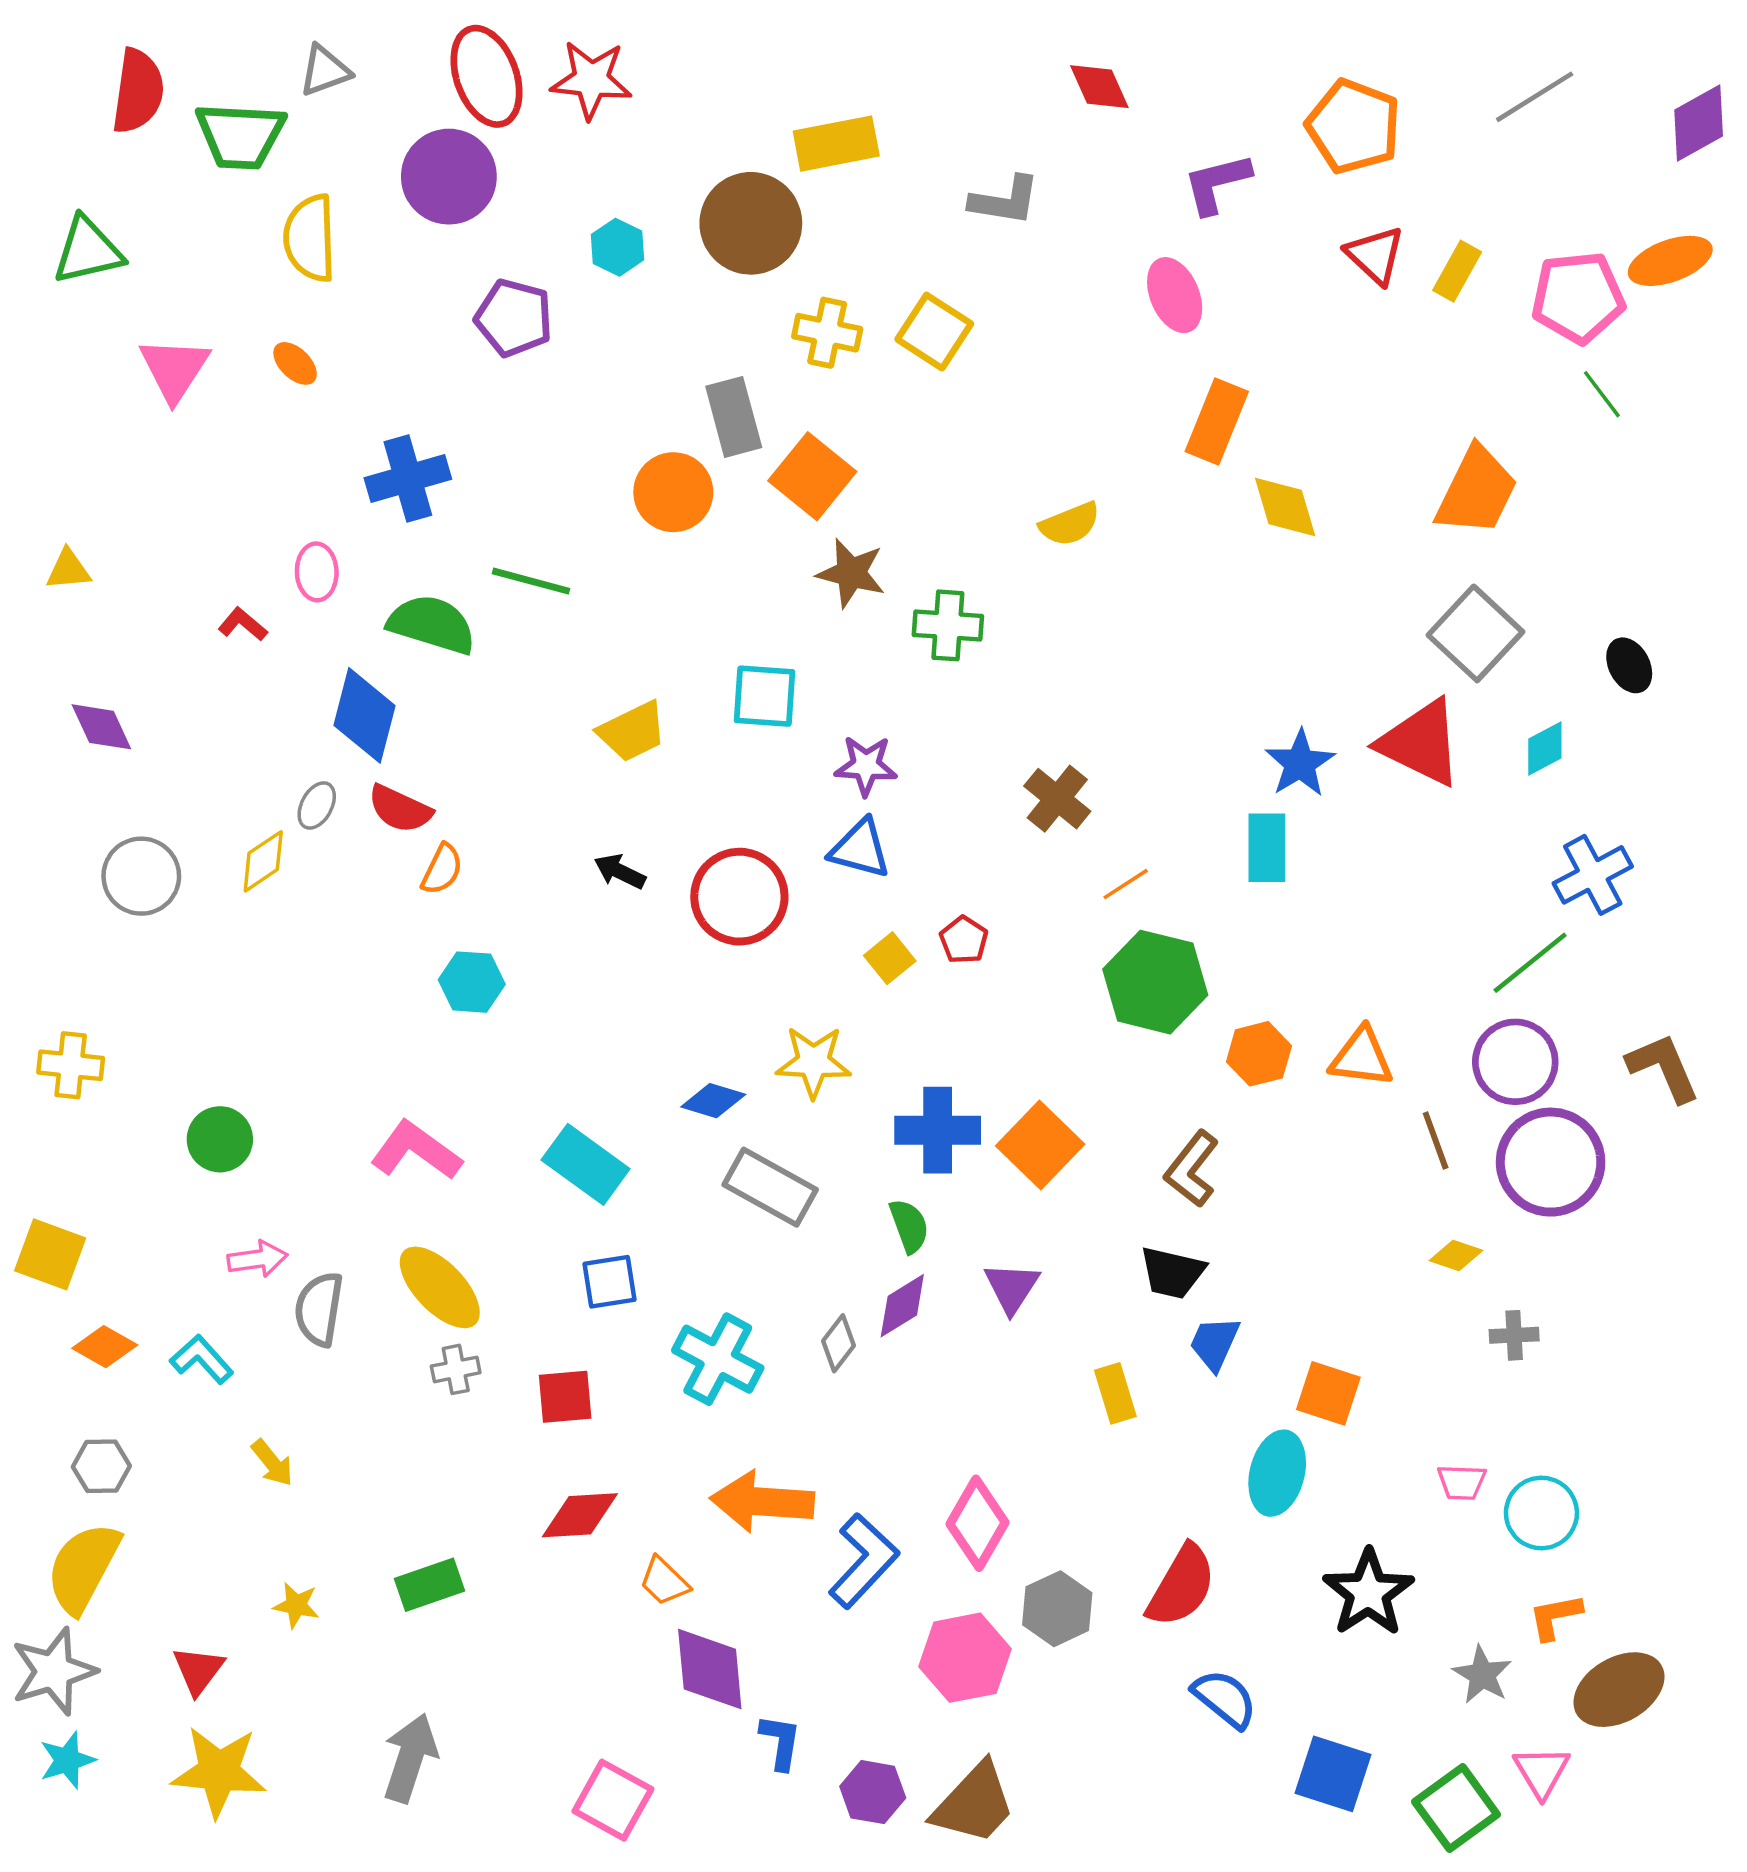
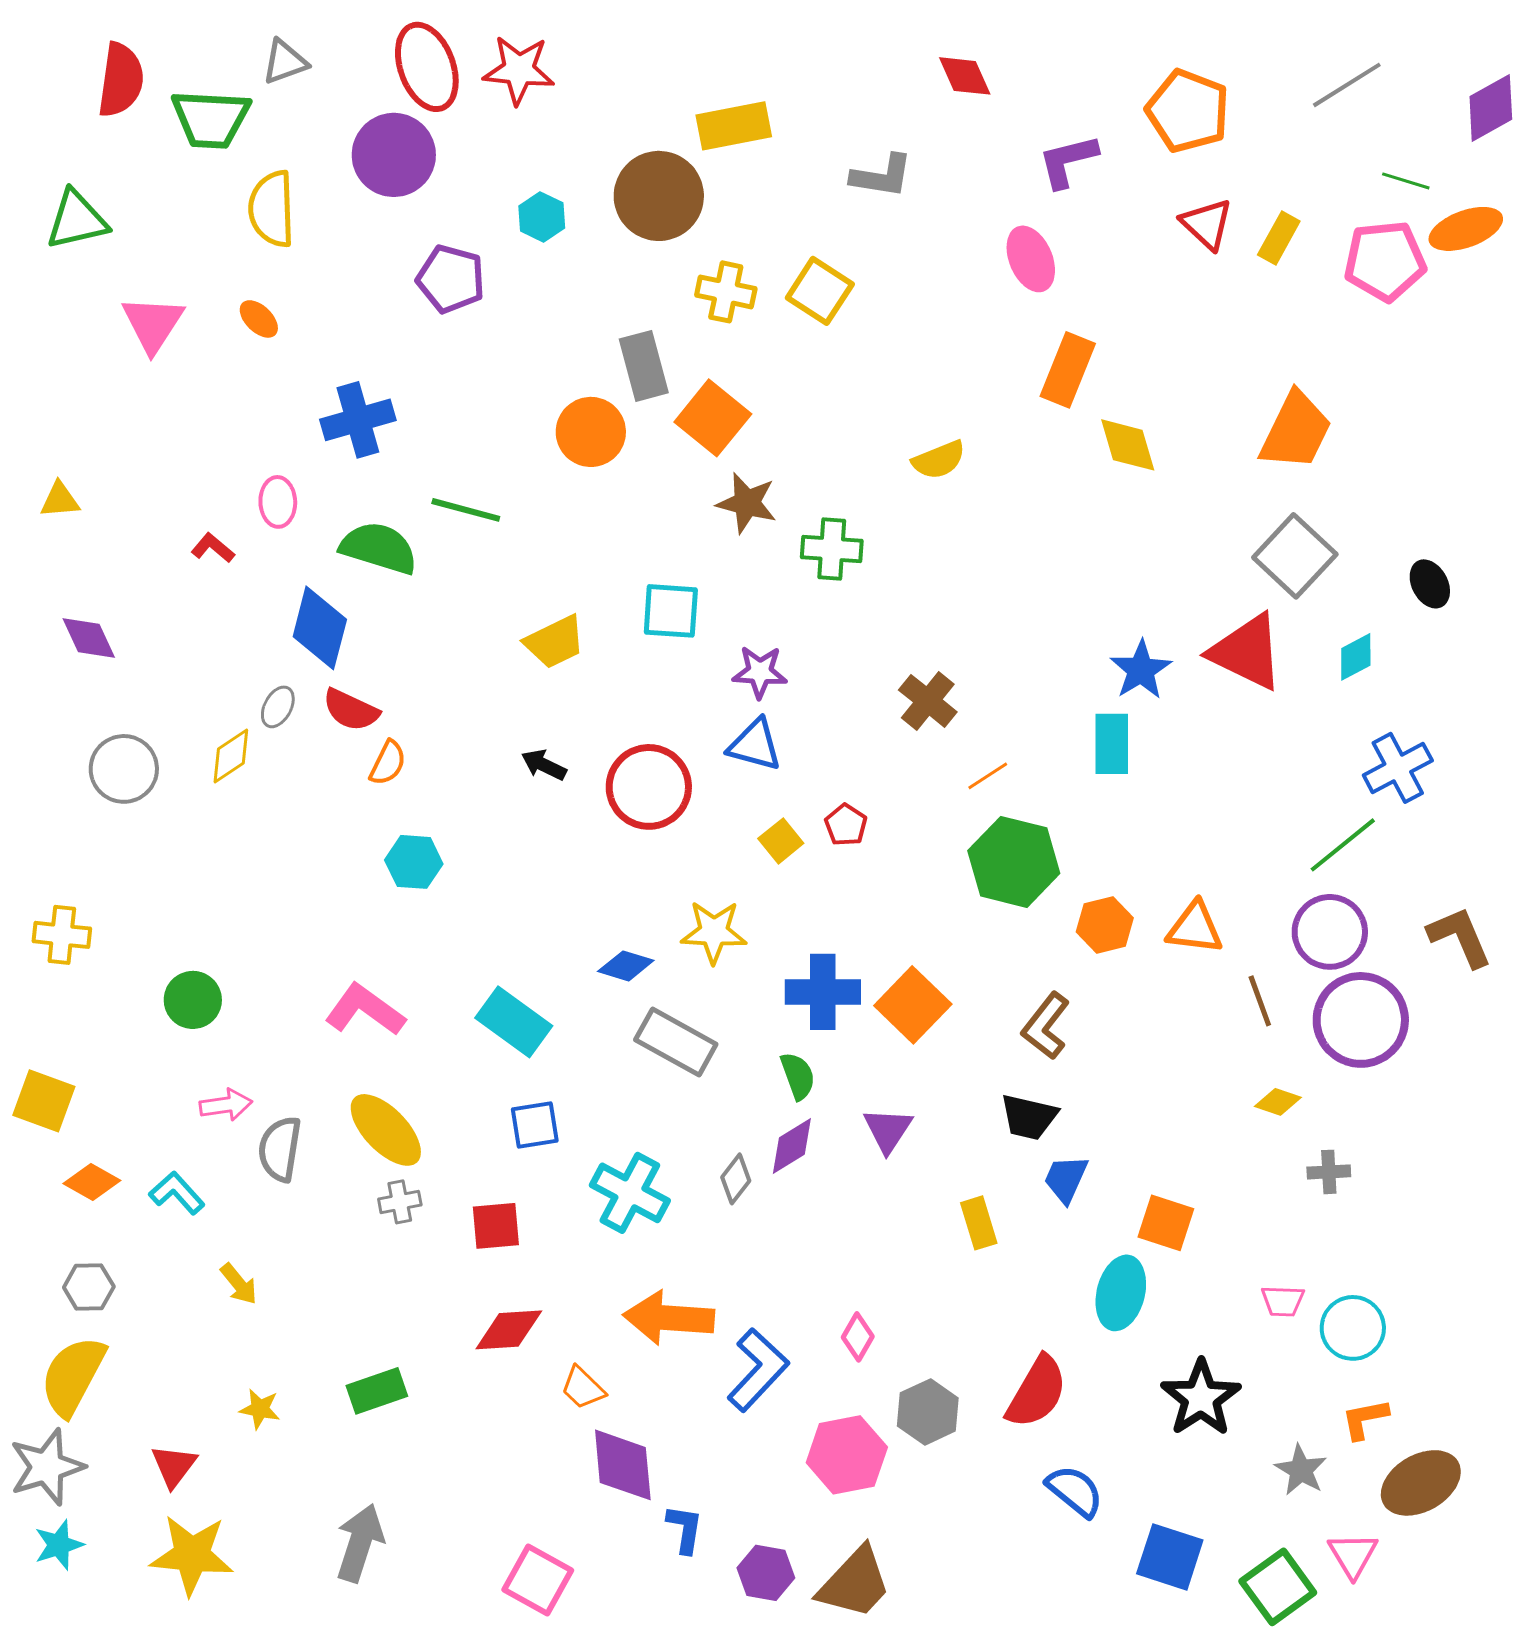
green line: (1602, 394) -> (1406, 181), moved, turned -36
pink diamond: (978, 1523) -> (858, 1337), size x0.6

